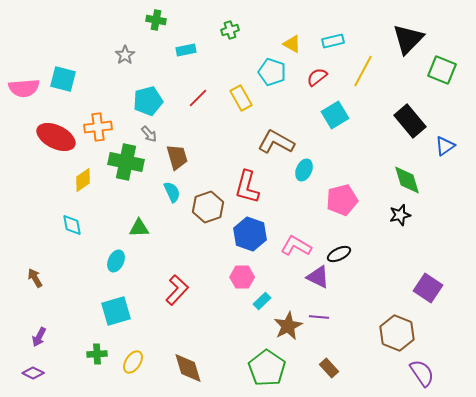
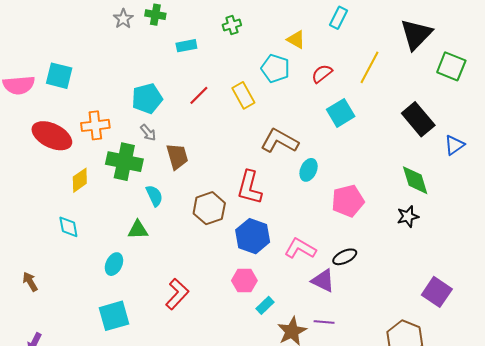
cyan rectangle: (333, 41) -> (339, 18), moved, turned -50
gray star: (125, 55) -> (123, 19), moved
cyan semicircle: (172, 192) -> (154, 196), moved

